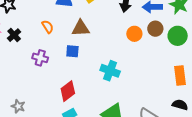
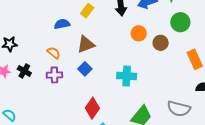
brown circle: (155, 29) -> (161, 43), moved
blue square: (72, 51) -> (85, 69), turned -32
purple cross: (40, 58) -> (54, 75), moved

